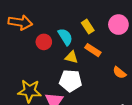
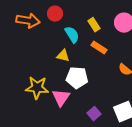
red circle: (44, 42) -> (55, 14), moved
yellow triangle: (71, 57) -> (63, 56), moved

